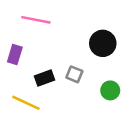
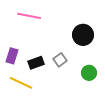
purple rectangle: (15, 54) -> (12, 56), moved
gray square: (74, 74) -> (60, 60), turned 32

